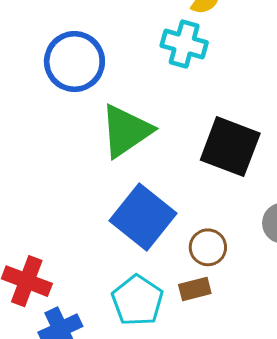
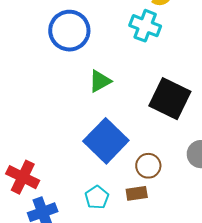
green triangle: (126, 131) -> (100, 81), size x0.6
cyan pentagon: (137, 300) -> (97, 197), size x0.7

